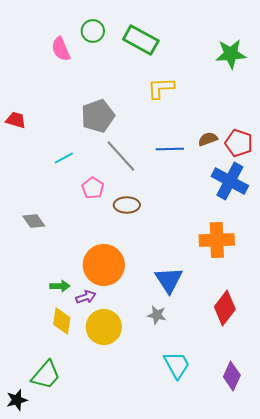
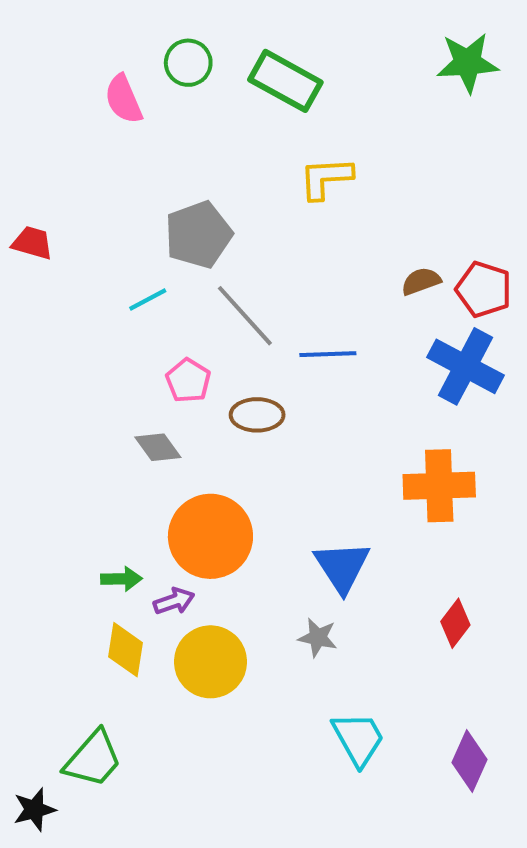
green star: (231, 54) -> (468, 63), moved
blue line: (170, 149) -> (328, 354), moved
cyan line: (64, 158) -> (148, 300), moved
gray diamond: (34, 221) -> (158, 447), moved
red diamond: (225, 308) -> (455, 623), size x0.7

